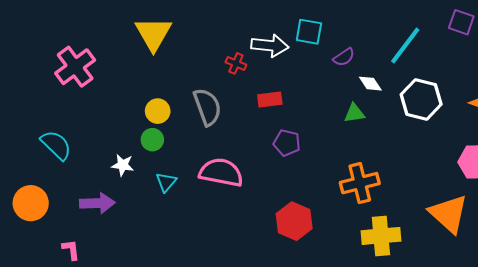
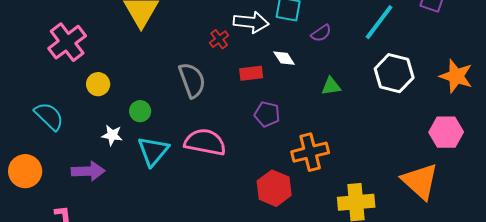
red cross: (236, 63) -> (219, 39), turned 30
white diamond: (370, 84) -> (284, 58), moved
yellow circle: (158, 111) -> (98, 84), moved
cyan triangle: (166, 182) -> (153, 151), size x1.6
orange cross: (360, 183) -> (310, 152), moved

